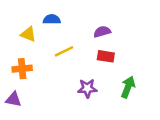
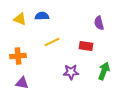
purple semicircle: (102, 32) -> (99, 23), moved, turned -88
yellow triangle: (28, 34) -> (20, 19), moved
purple triangle: (14, 99) -> (22, 83), moved

